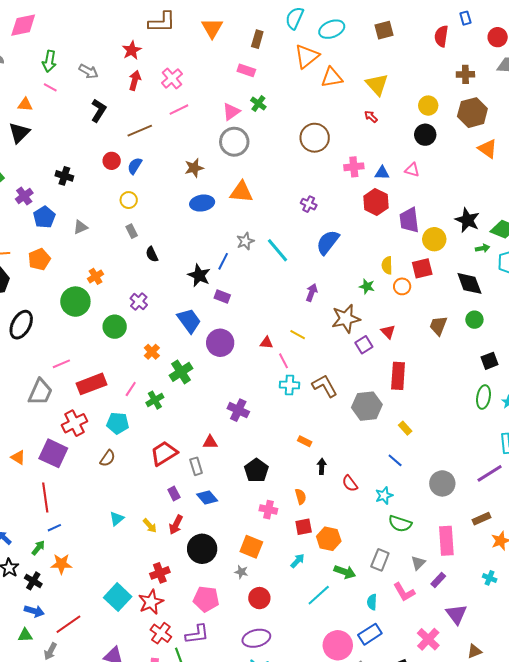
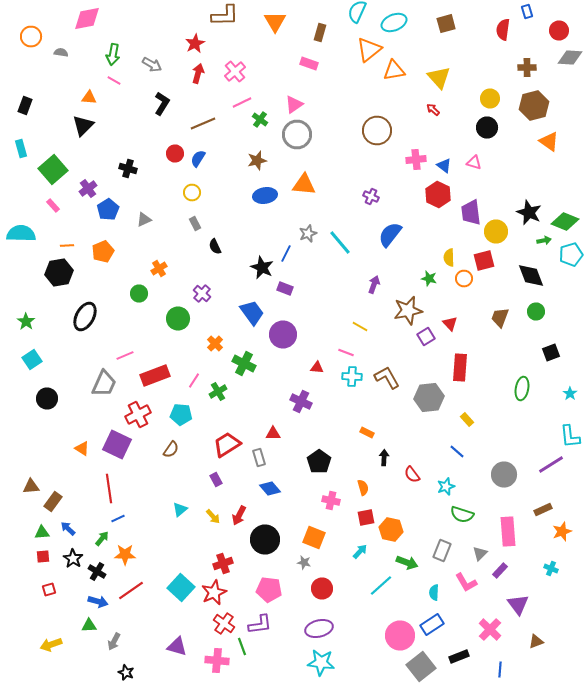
green cross: (258, 104) -> (260, 120), moved
blue triangle: (382, 173) -> (444, 166), turned 35
green circle: (75, 302) -> (139, 294), size x0.6
red triangle: (266, 343) -> (317, 368), moved
pink line: (283, 361) -> (346, 352), turned -42
green cross: (181, 372) -> (244, 364), turned -30
green ellipse: (484, 397) -> (522, 388), moved
purple rectangle: (174, 494) -> (216, 480), moved
red line: (68, 624) -> (131, 590), moved

